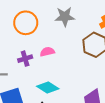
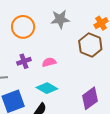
pink semicircle: (47, 52) -> (49, 62), moved

